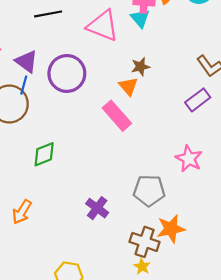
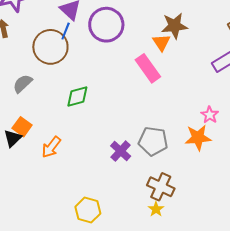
brown star: (140, 67) -> (174, 26), size x1.5
pink star: (189, 159) -> (210, 115), size x0.7
gray pentagon: (149, 191) -> (153, 141), moved
orange star: (171, 229) -> (198, 138), moved

